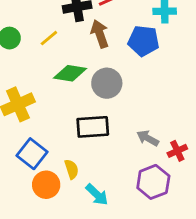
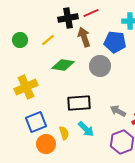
gray circle: (107, 83) -> (100, 66), moved
blue square: (32, 154) -> (36, 122), turned 30
cyan arrow: (97, 195) -> (86, 129), moved

